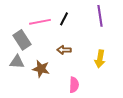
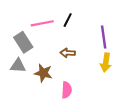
purple line: (100, 16) -> (104, 37), moved
pink semicircle: (74, 85) -> (67, 90), moved

